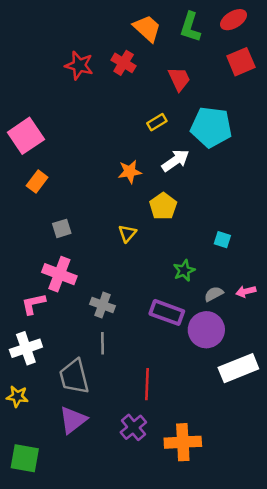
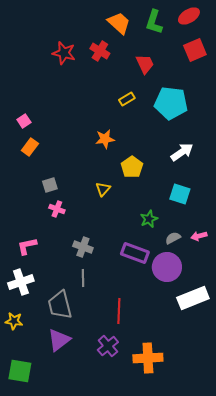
pink square: (26, 136) -> (24, 121), moved, size x0.5
white arrow: (175, 160) -> (182, 152), moved
cyan square: (222, 240) -> (180, 194), size x1.5
pink cross: (59, 274) -> (57, 209), moved, size x0.6

